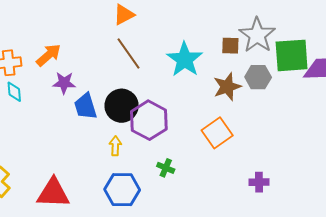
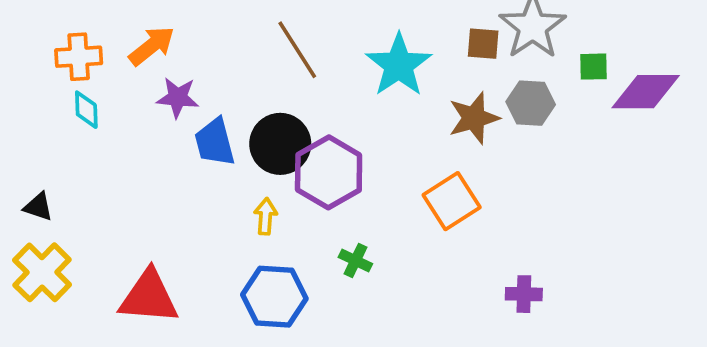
green square: (292, 55) -> (593, 67), size x0.5

